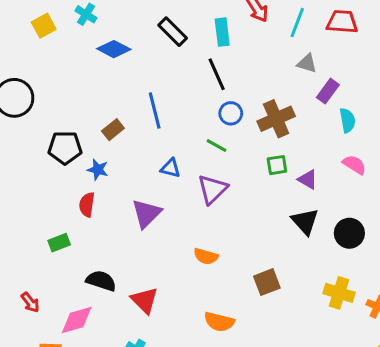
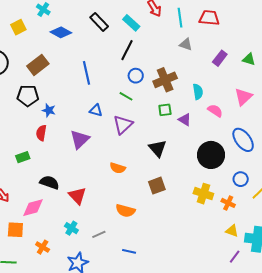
cyan line: (297, 22) -> (180, 18), turned -30
yellow square: (44, 26) -> (18, 27), moved
cyan rectangle: (222, 32) -> (131, 23), turned -42
black line: (217, 74) -> (127, 50), turned 50
purple rectangle: (328, 91) -> (220, 58), moved
cyan semicircle: (347, 120) -> (198, 92), moved
brown rectangle: (113, 130) -> (38, 65), moved, size x1.5
black triangle: (305, 222) -> (157, 148), moved
black circle: (349, 233) -> (211, 155), size x1.4

